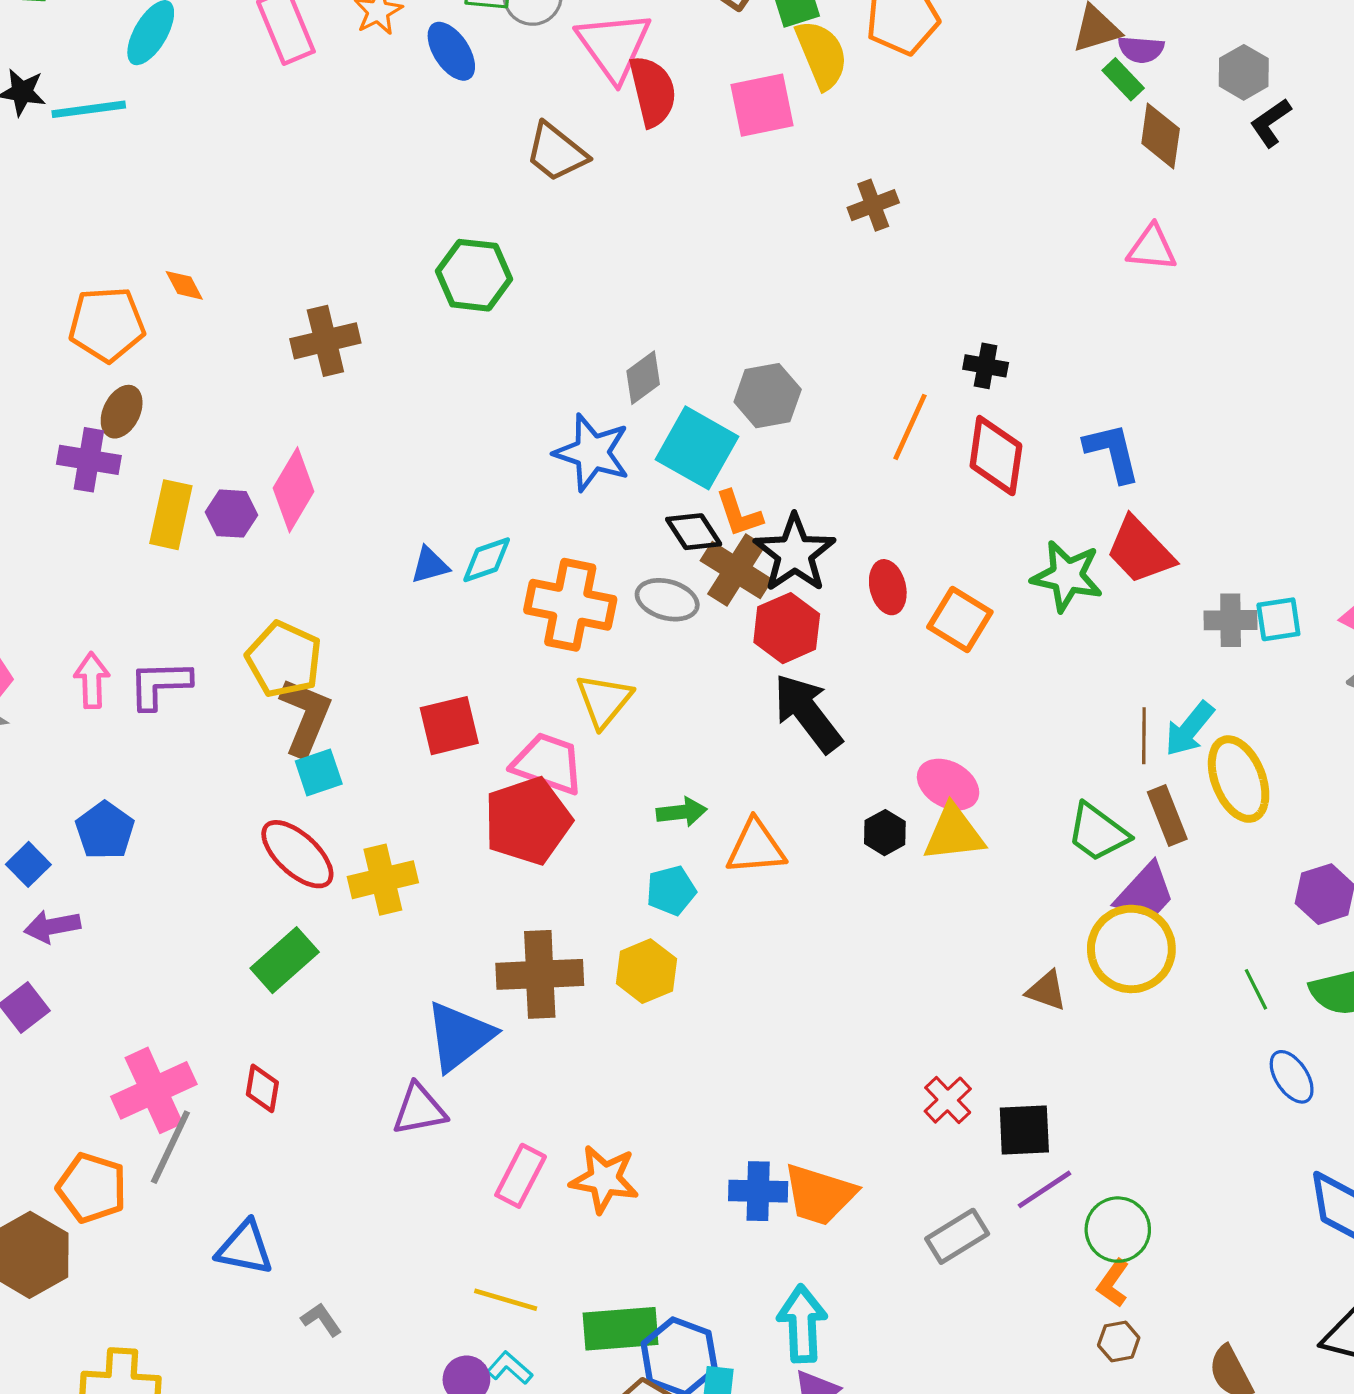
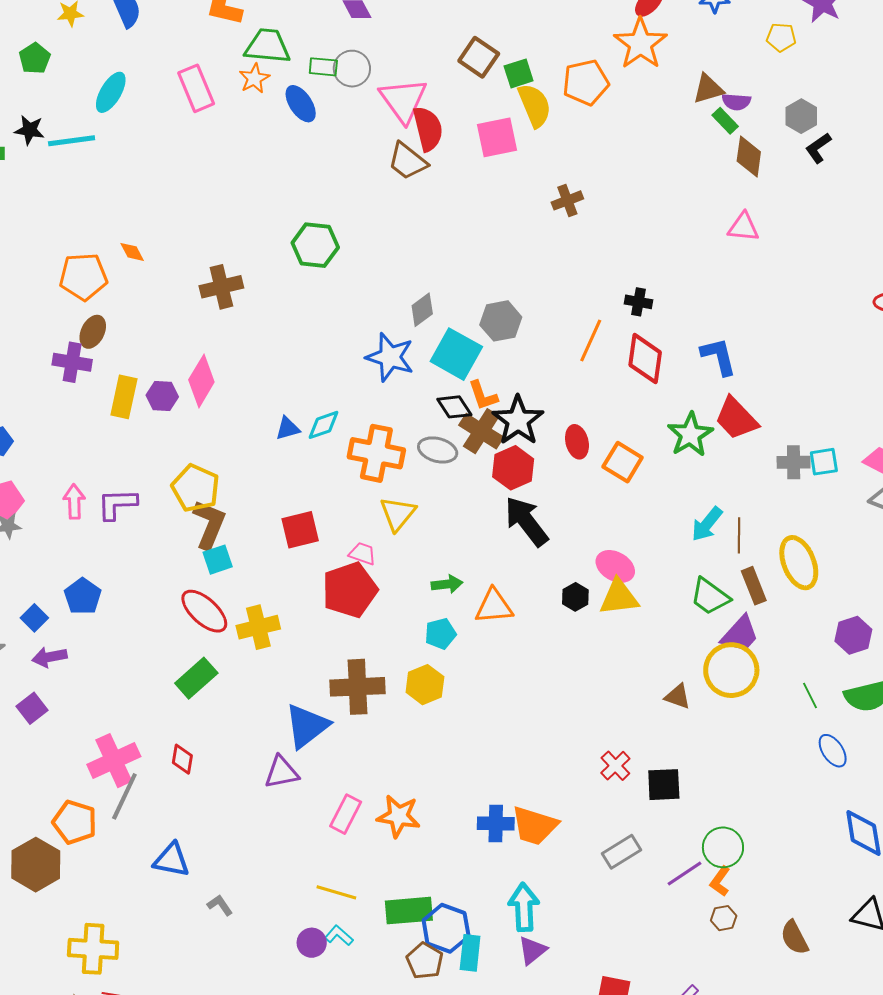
brown trapezoid: (556, 152) -> (408, 161), moved
green star: (1067, 576) -> (690, 435), turned 30
cyan arrow: (1189, 729) -> (707, 524), moved
pink trapezoid: (548, 763) -> (362, 554), size x0.6
purple line: (1044, 1189) -> (685, 874), moved

